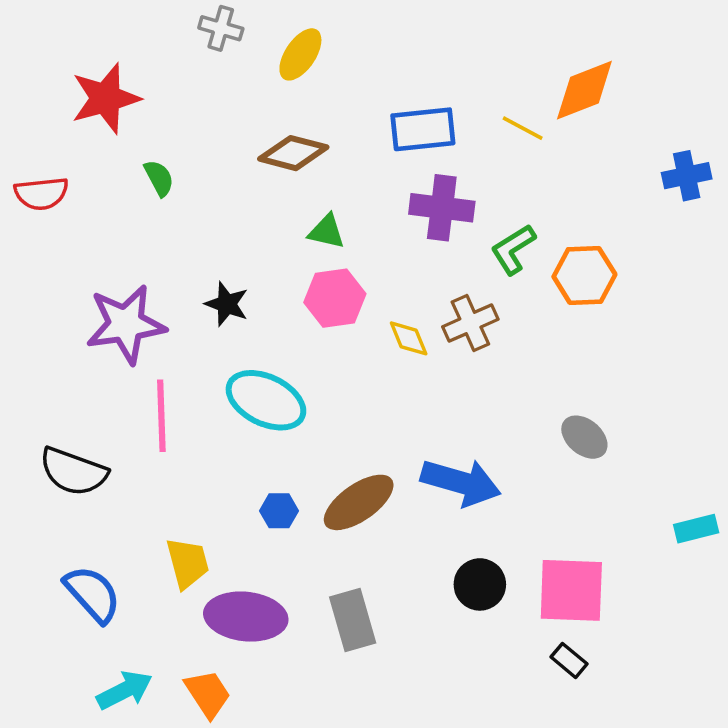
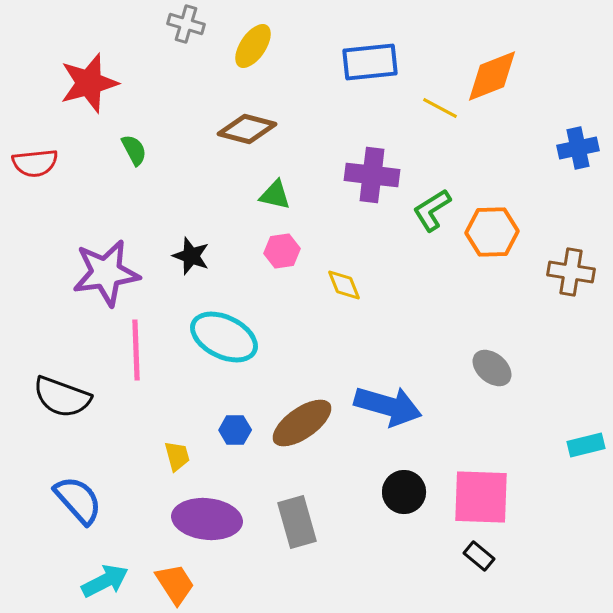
blue rectangle: (423, 129) -> (370, 62), moved
pink hexagon: (335, 298) -> (282, 251), size x0.7
brown cross: (470, 323) -> (571, 272), moved, turned 33
yellow trapezoid: (188, 563) -> (177, 456), moved, size x0.7

